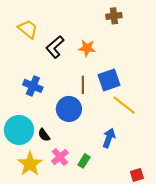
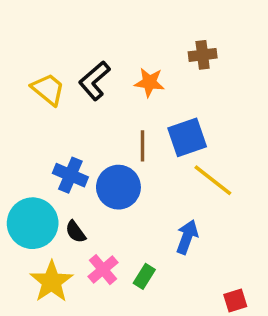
brown cross: (114, 16) -> (203, 55), moved
yellow trapezoid: (28, 29) -> (48, 89), moved
blue cross: (33, 86) -> (70, 175), moved

